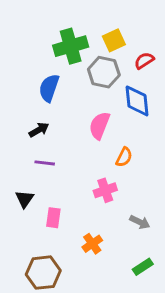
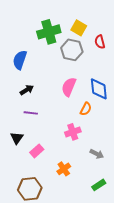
yellow square: (114, 40) -> (79, 28), turned -35
red semicircle: (144, 61) -> (100, 42), turned -72
blue semicircle: (49, 88) -> (20, 60), moved
blue diamond: (137, 101) -> (99, 89), moved
pink rectangle: (53, 218) -> (37, 151), turned 40

